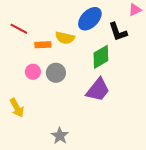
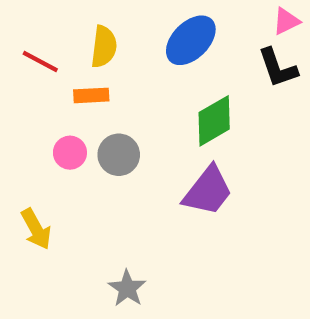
black L-shape: (118, 32) -> (278, 68), moved
yellow semicircle: (65, 38) -> (104, 47), moved, turned -96

